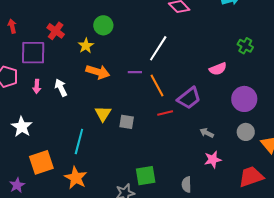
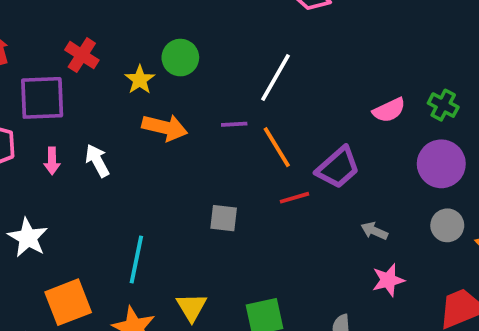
green circle: (103, 25) -> (180, 58), moved
green cross: (245, 46) -> (443, 105), moved
yellow triangle: (103, 114) -> (192, 307), moved

